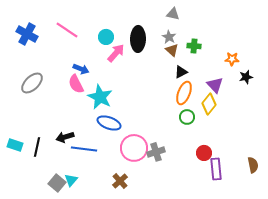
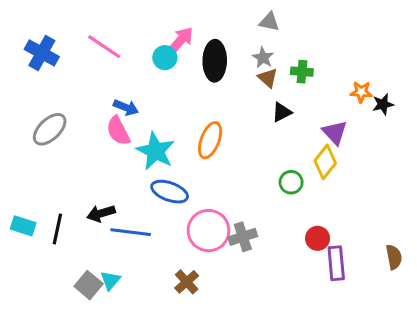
pink arrow: (116, 53) -> (180, 41), moved
black star: (246, 77) -> (383, 104), moved
orange ellipse: (184, 93) -> (210, 140), moved

